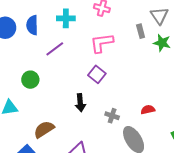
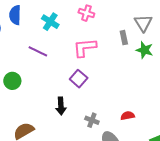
cyan cross: (66, 18) -> (50, 22), turned 30
blue semicircle: (32, 25) -> (15, 15), moved
purple line: (55, 49) -> (38, 51), turned 60

